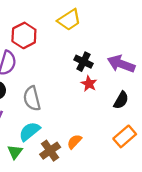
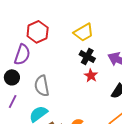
yellow trapezoid: (69, 20) -> (84, 32), moved

